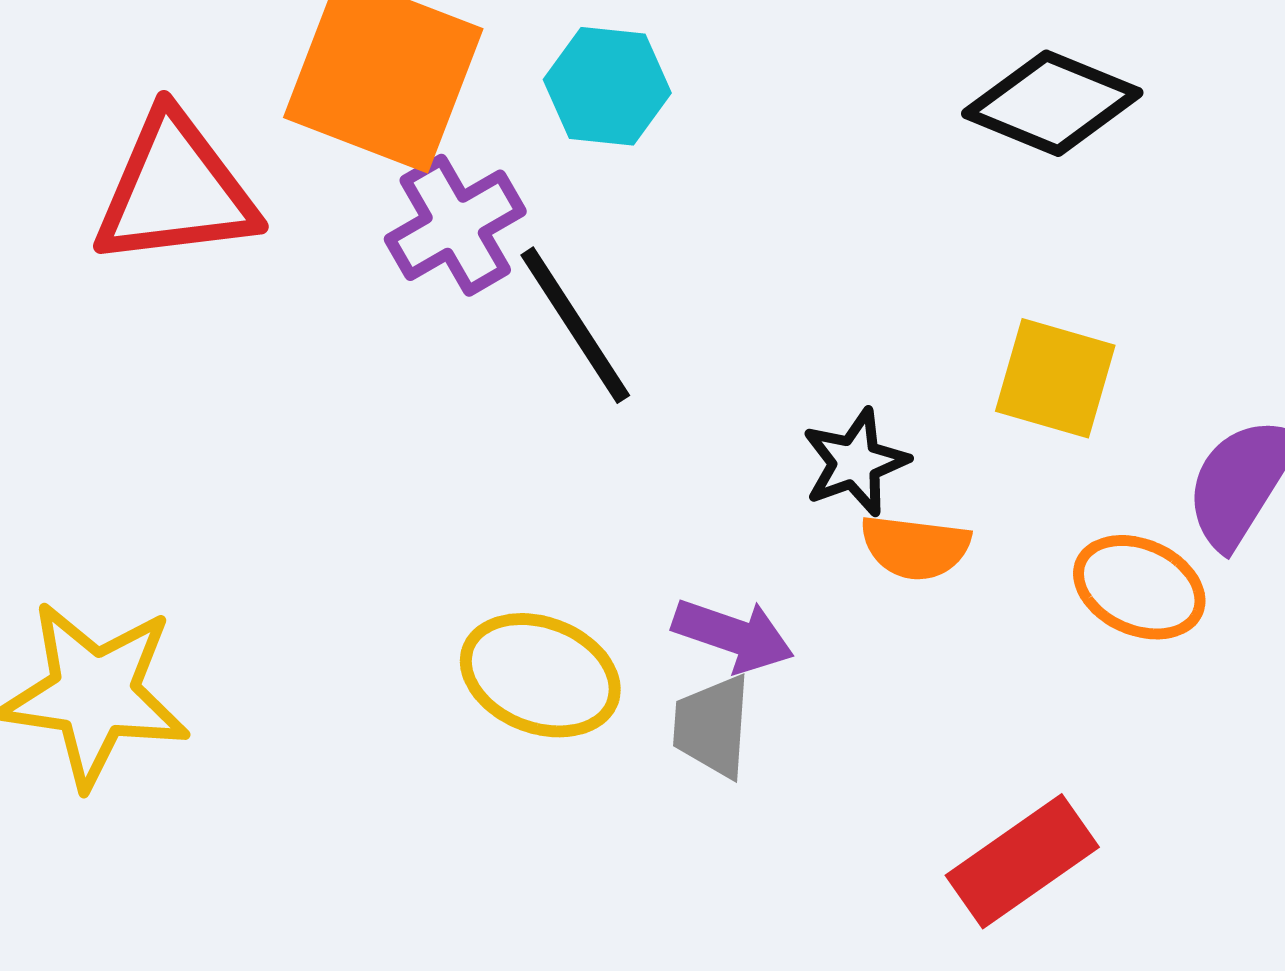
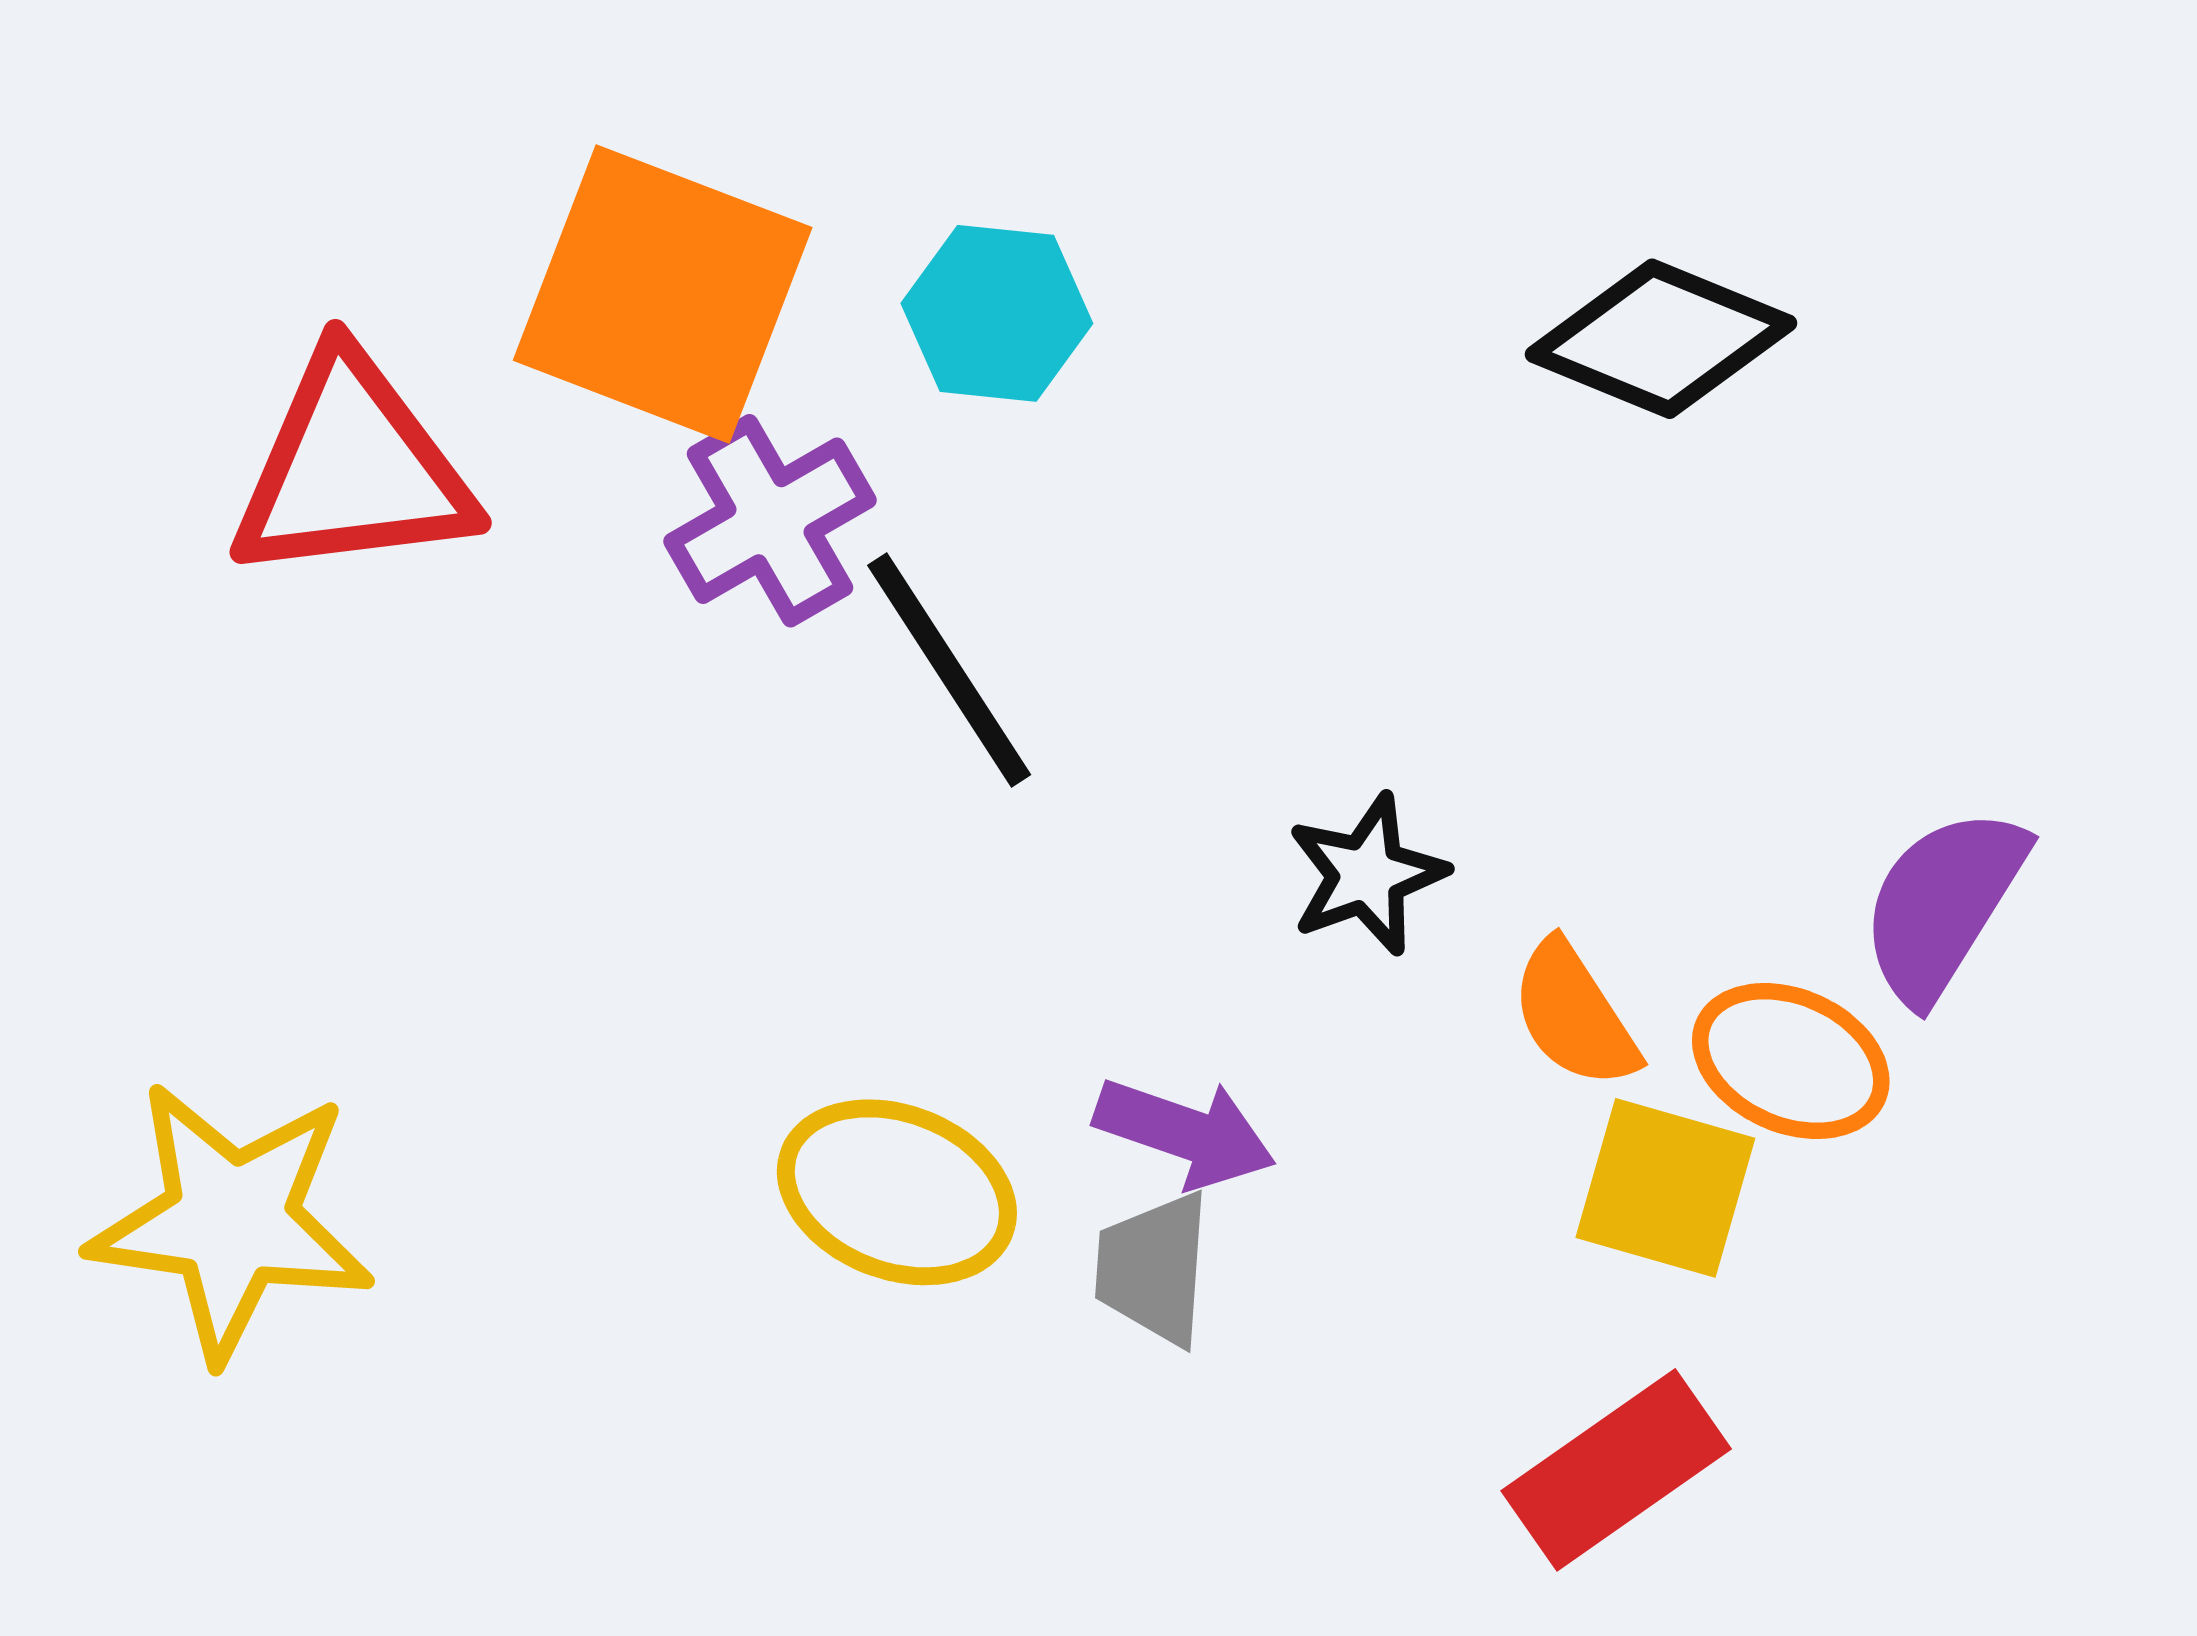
yellow square: (1055, 378) -> (1665, 1188), moved
orange semicircle: (915, 547) -> (1574, 1015), moved, turned 50

